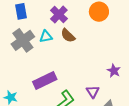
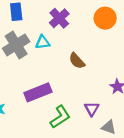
brown semicircle: (68, 36) -> (77, 61), moved

